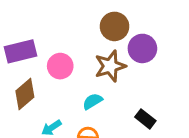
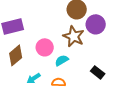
pink circle: (60, 66) -> (45, 47), moved
brown star: (110, 66) -> (74, 36), turned -30

